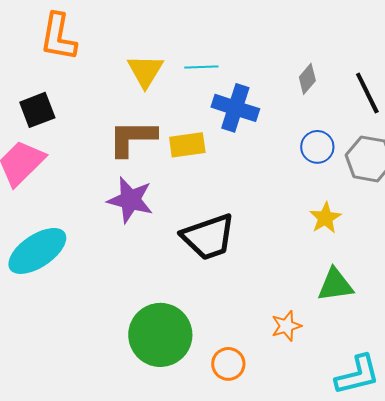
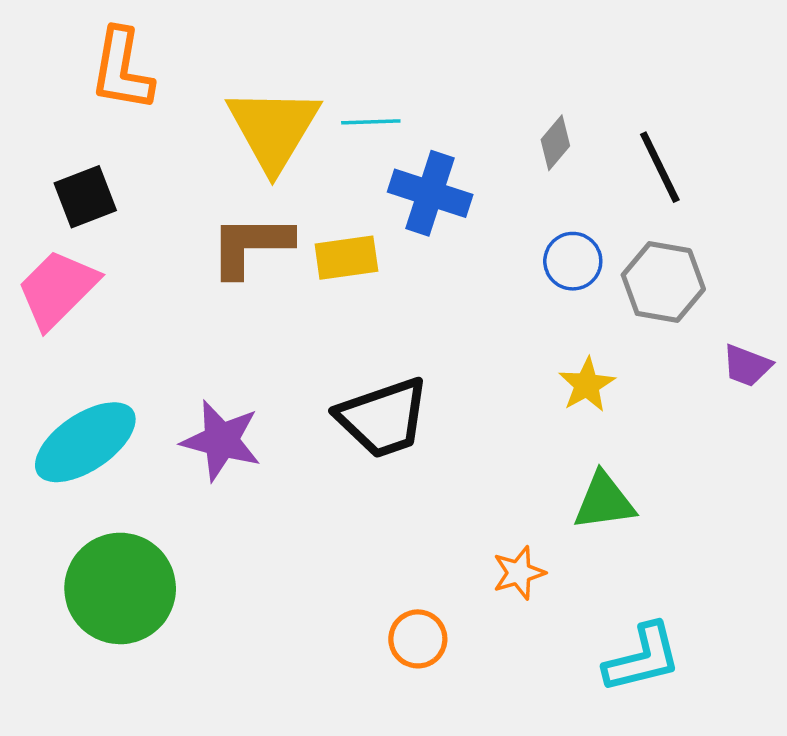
yellow triangle: (145, 71) -> (273, 129), size x1.5
purple star: (130, 200) -> (221, 440), moved
green circle: (160, 335) -> (120, 588), moved

